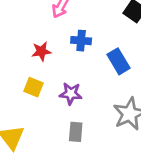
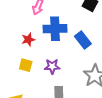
blue cross: (81, 41) -> (55, 29), size x1.6

